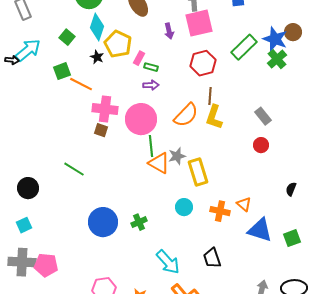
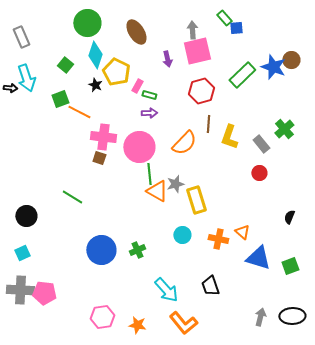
cyan arrow: (28, 50) -> (26, 78), turned 112
green cross: (277, 59) -> (284, 129), moved
yellow L-shape: (214, 117) -> (229, 137), moved

